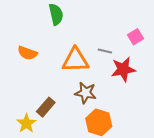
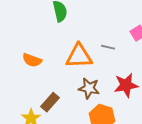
orange semicircle: (27, 53) -> (32, 60), moved
red star: (123, 69) -> (126, 85), moved

